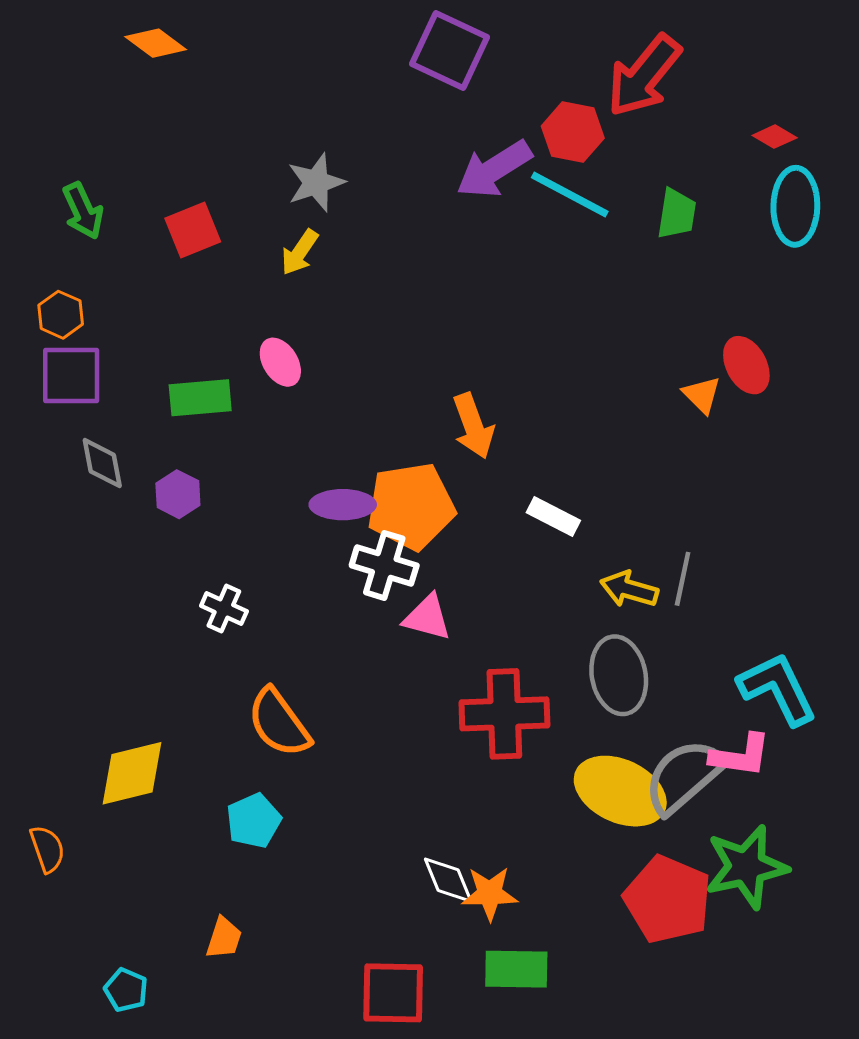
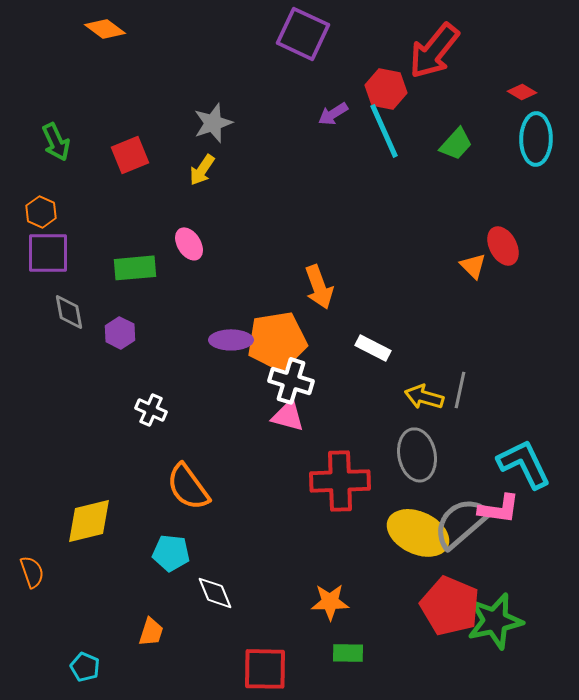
purple arrow: (494, 169) -> (333, 114), size x0.6
cyan line: (570, 194) -> (384, 131), turned 38
green trapezoid: (677, 214) -> (456, 144), turned 33
white cross: (384, 565) -> (291, 381), moved
cyan pentagon: (254, 821) -> (171, 553), turned 30
green star: (746, 867) -> (495, 621), moved
white diamond: (448, 880) -> (215, 593), moved
green rectangle: (516, 969) -> (348, 653), size x0.7

